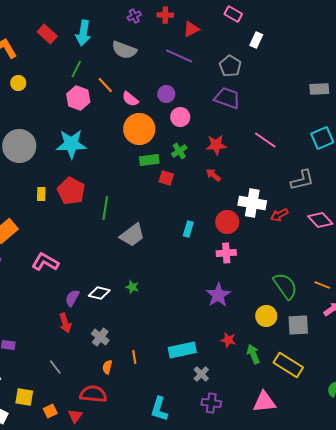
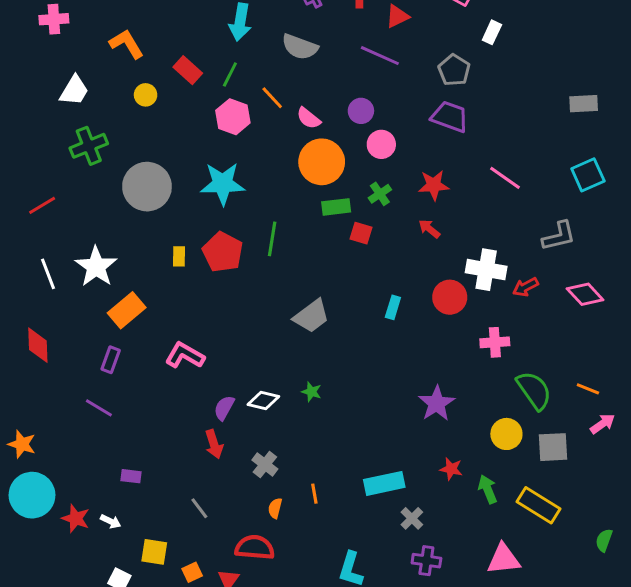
red rectangle: (47, 34) -> (188, 70), moved
green line: (105, 208) -> (272, 239), moved
pink cross: (226, 253) -> (495, 342), moved

